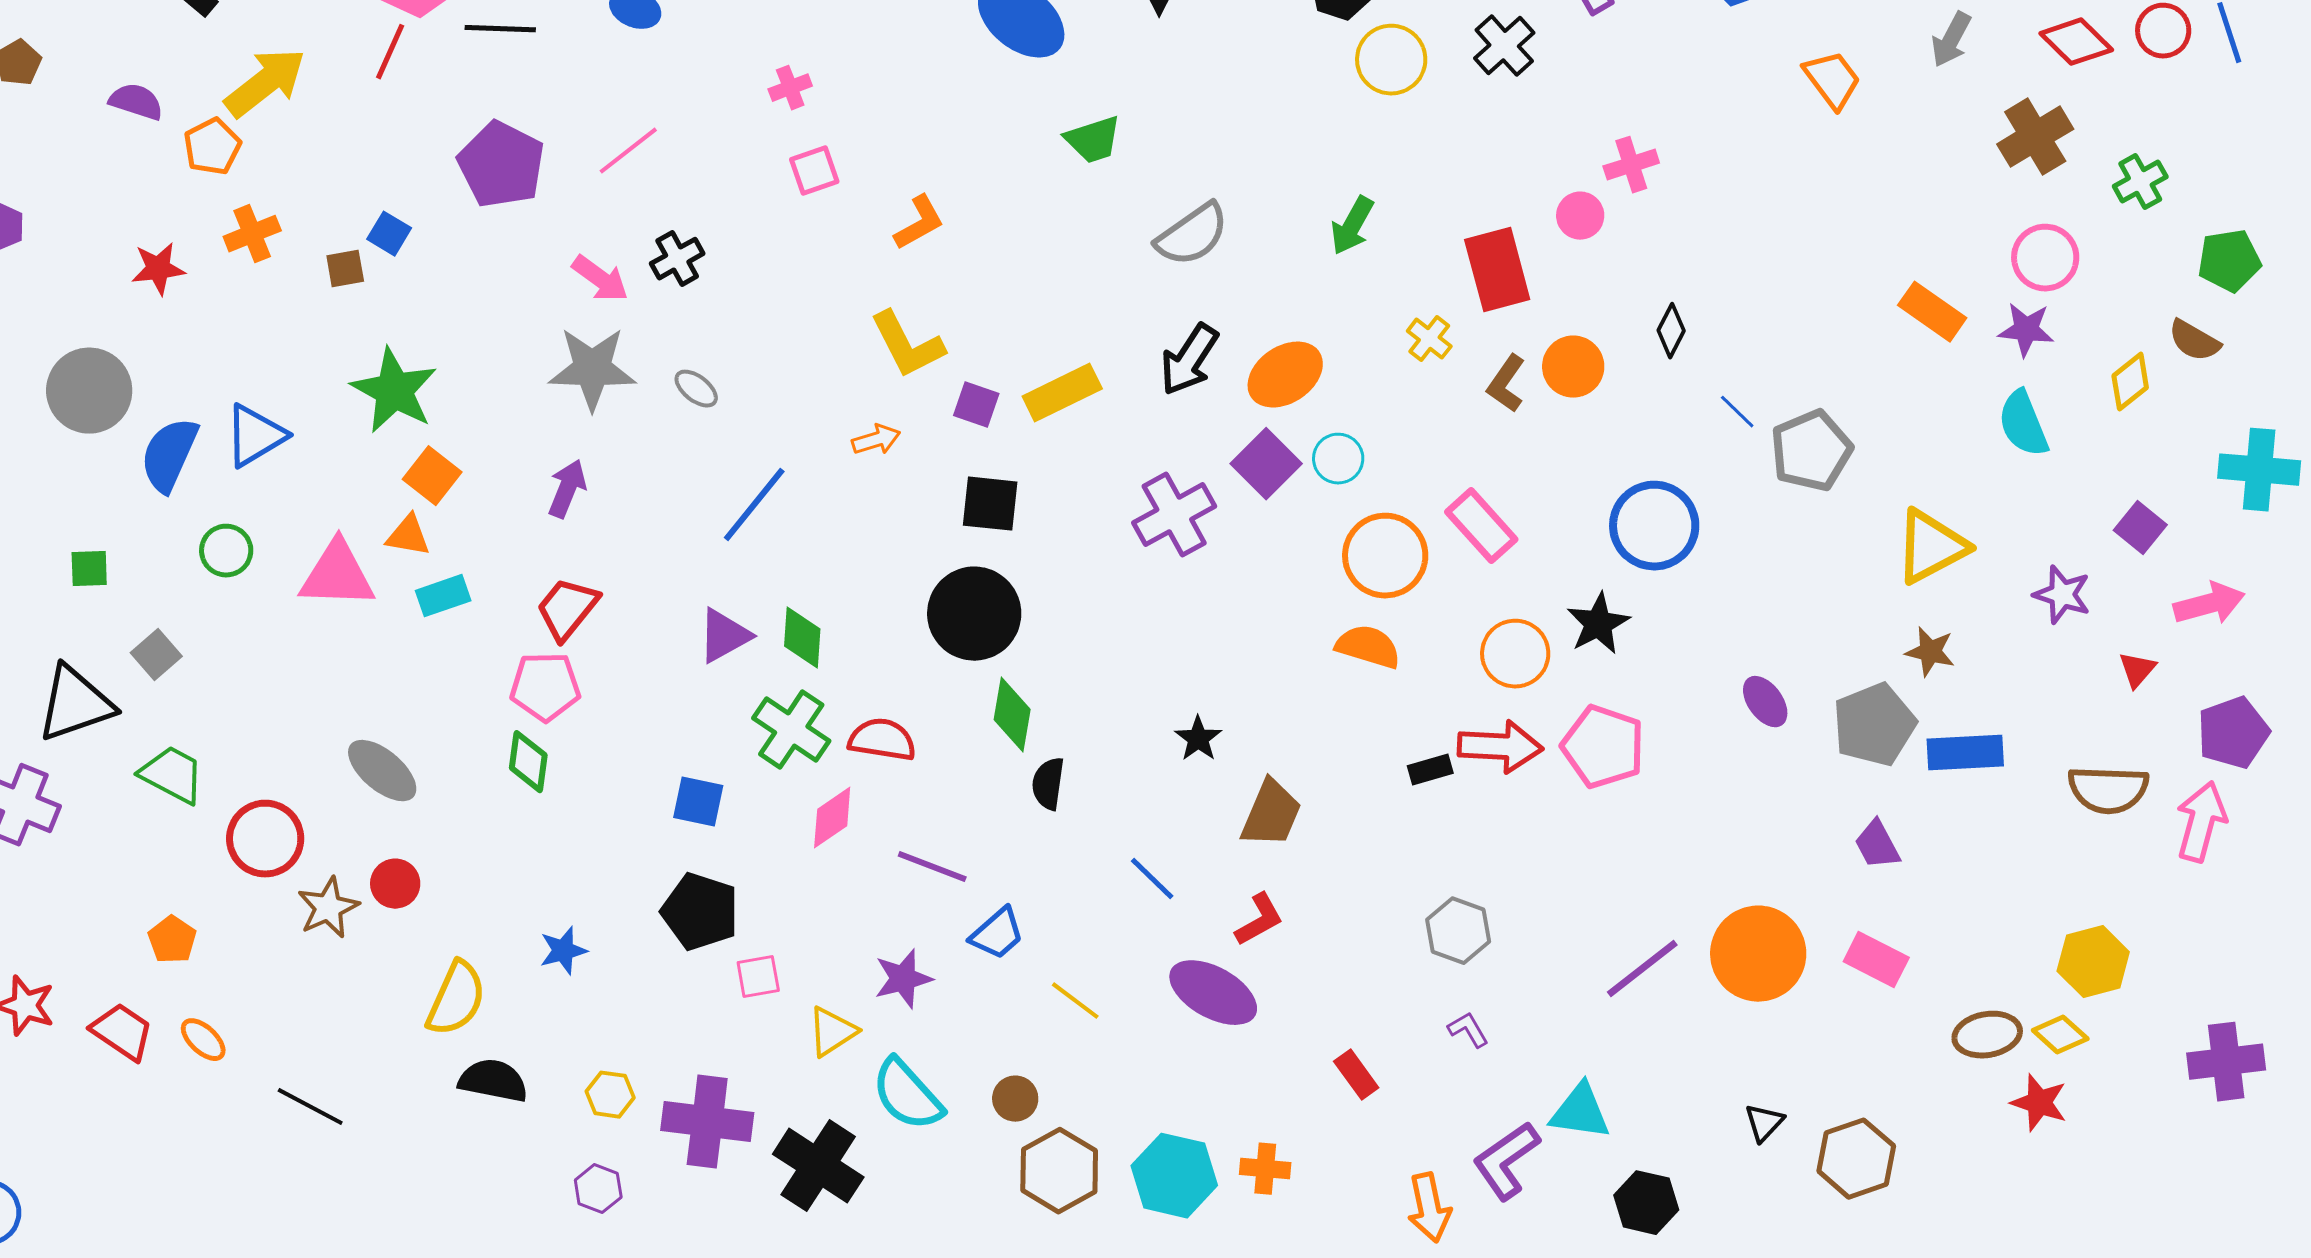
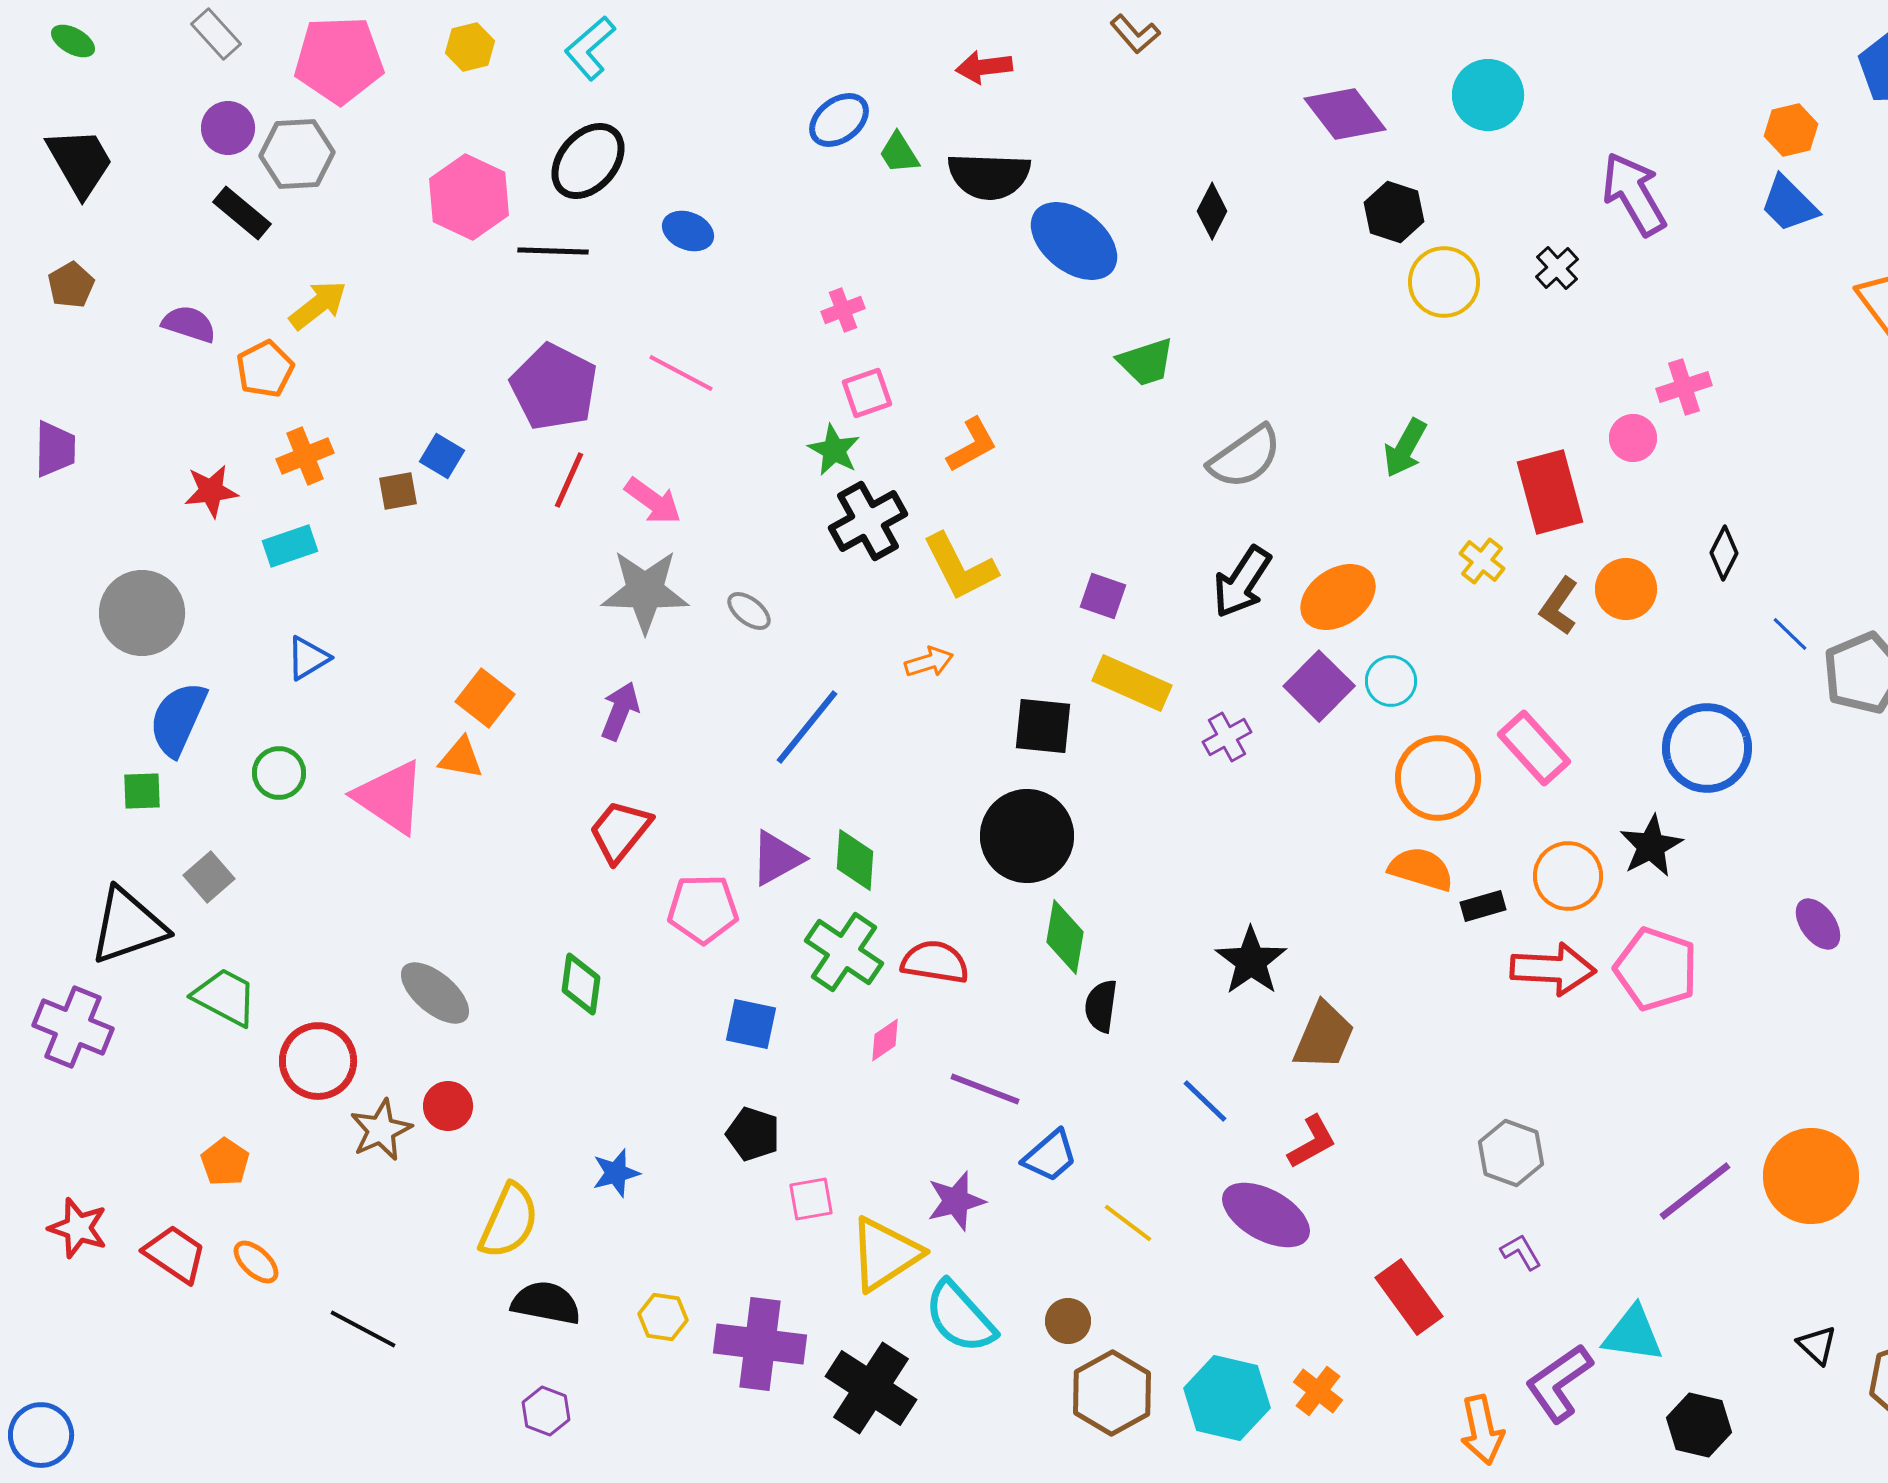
black cross: (1504, 46) -> (1557, 268), size x0.7
red line: (390, 52) -> (569, 480), moved
yellow arrow: (265, 83) -> (318, 305), size x0.7
pink line: (628, 151) -> (681, 373), turned 66
black cross: (677, 259) -> (868, 521), moved, size x1.4
green star: (394, 391) -> (834, 450), moved, size x0.6
yellow rectangle: (1062, 393) -> (1132, 683), moved, turned 50
purple square: (976, 405) -> (1103, 596), moved
blue triangle: (255, 436) -> (308, 658), size x0.7
blue semicircle: (169, 455) -> (178, 719), moved
purple cross: (1174, 515) -> (1227, 737), size x0.6
pink triangle: (337, 575) -> (390, 797), turned 32
cyan rectangle: (443, 596) -> (290, 546), moved
pink pentagon: (545, 687) -> (703, 909), moved
black star: (1198, 739) -> (1251, 961), size x1.5
black rectangle: (1430, 770) -> (1483, 906), moved
pink diamond: (832, 818) -> (885, 1040), size x0.7
black pentagon: (700, 912) -> (753, 1134), size x0.7
yellow triangle: (832, 1032) -> (885, 1254), size x1.5
red rectangle: (1356, 1075) -> (1409, 1297), size x1.5
black triangle: (1764, 1123) -> (1817, 1345), turned -30
orange cross: (1265, 1169) -> (1318, 1391), turned 33
purple hexagon: (598, 1189) -> (546, 1411), moved

